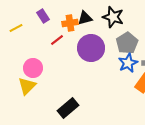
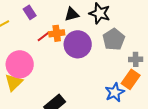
orange cross: (70, 23) -> (57, 33), moved
blue star: (128, 63) -> (115, 92), moved
pink circle: (33, 68) -> (20, 64), size x1.4

